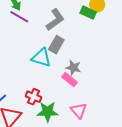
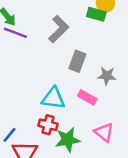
gray rectangle: (56, 45) -> (77, 61), moved
cyan triangle: (41, 58) -> (53, 98), moved
gray star: (73, 68) -> (107, 76), moved

